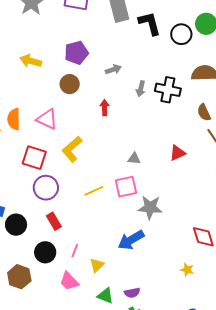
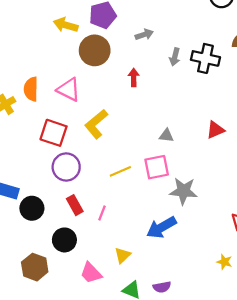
yellow arrow: (31, 61) -> (66, 25), moved
brown circle: (70, 84) -> (95, 50), size x1.4
pink line: (75, 251) -> (102, 213), moved

